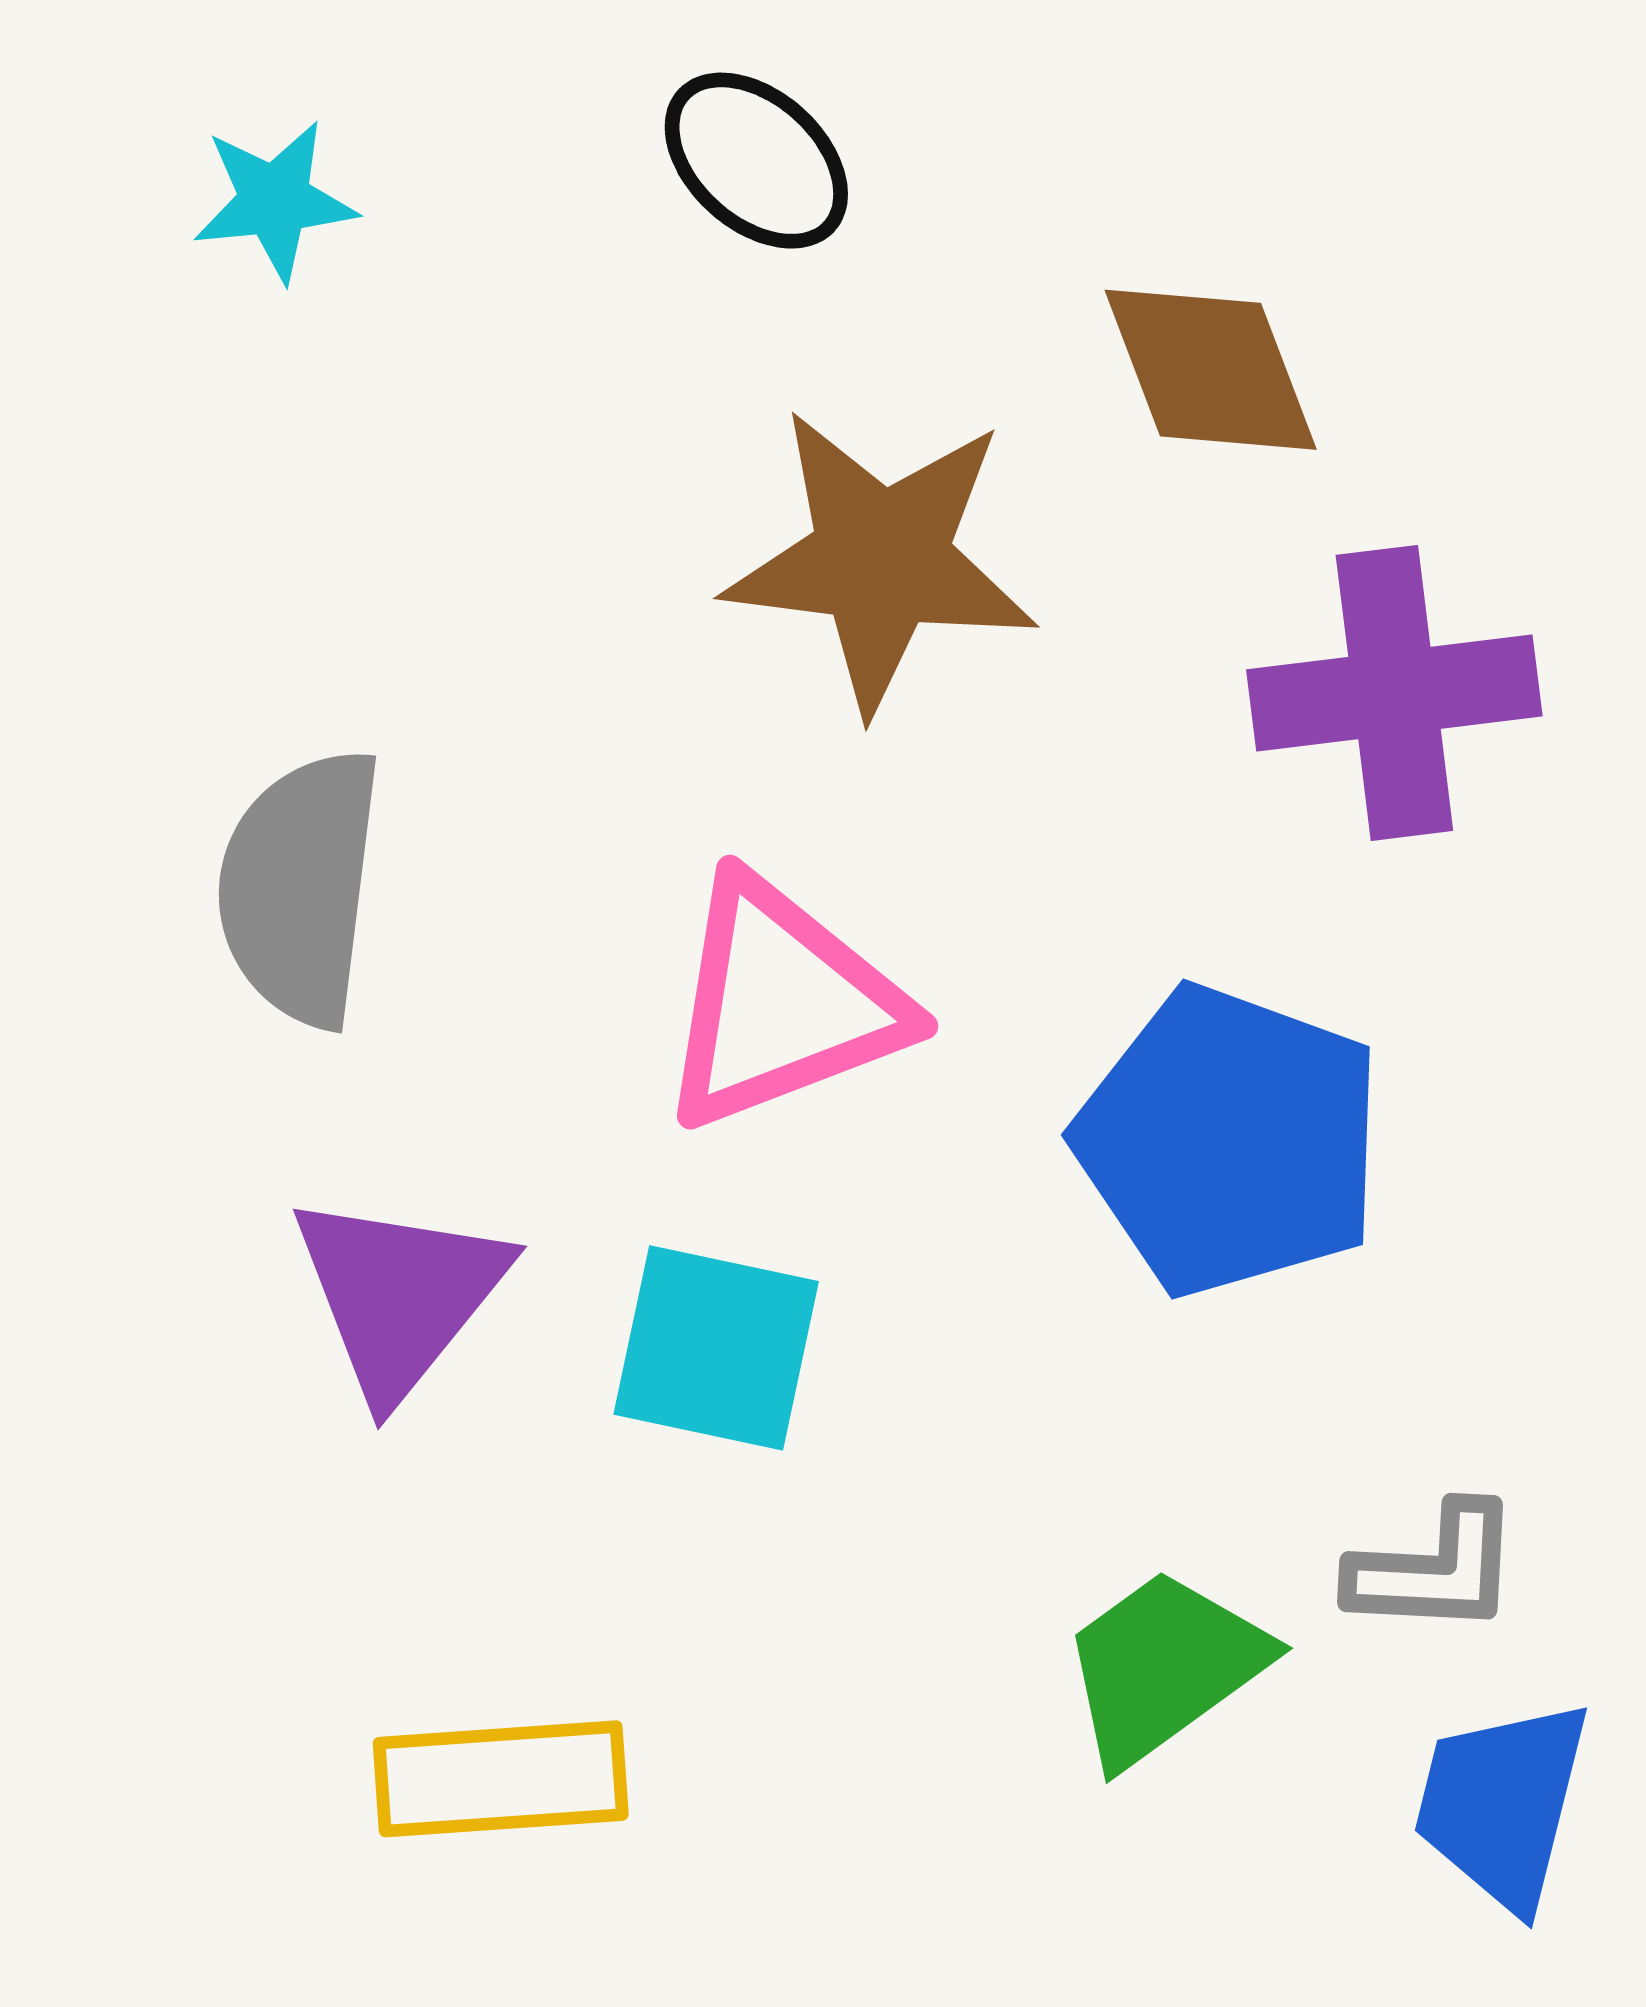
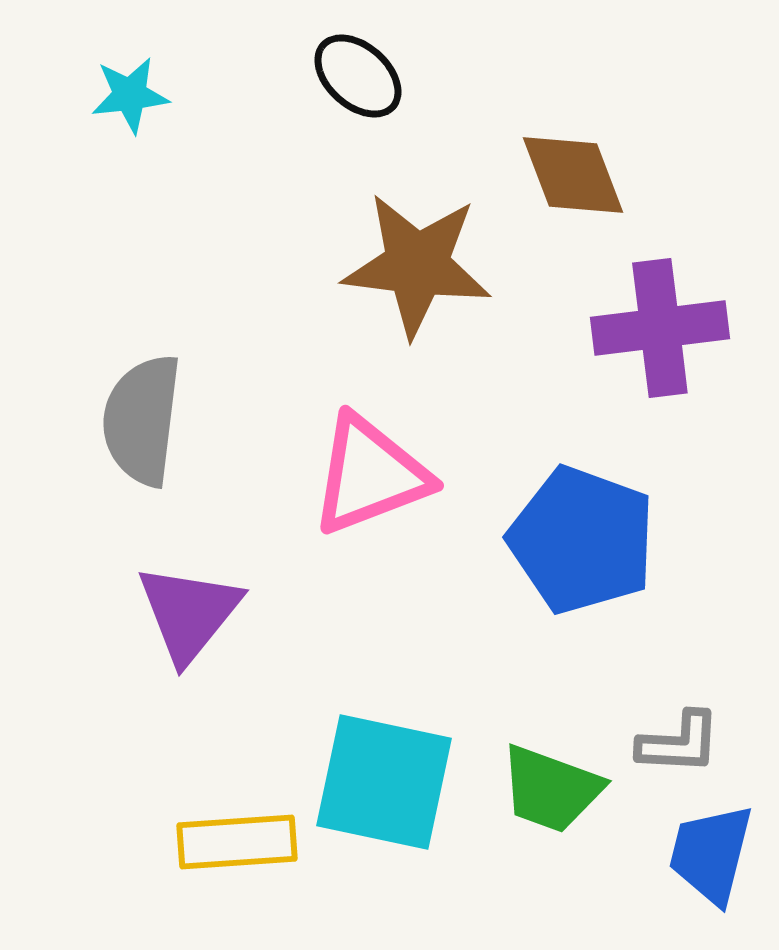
cyan square: (716, 1348) -> (384, 782), moved, size x1.4
green trapezoid: (1164, 1667) -> (551, 789), turned -124

